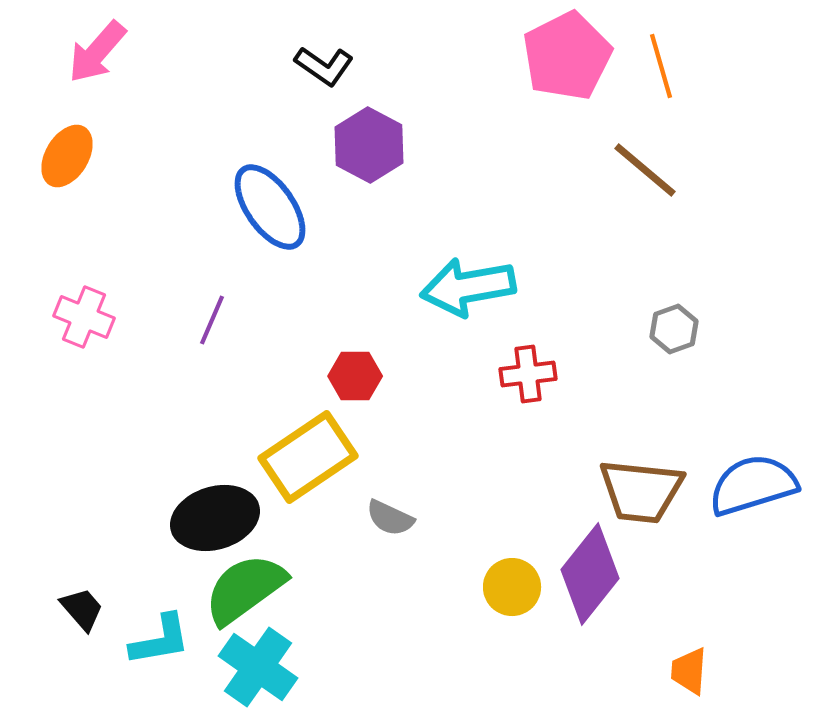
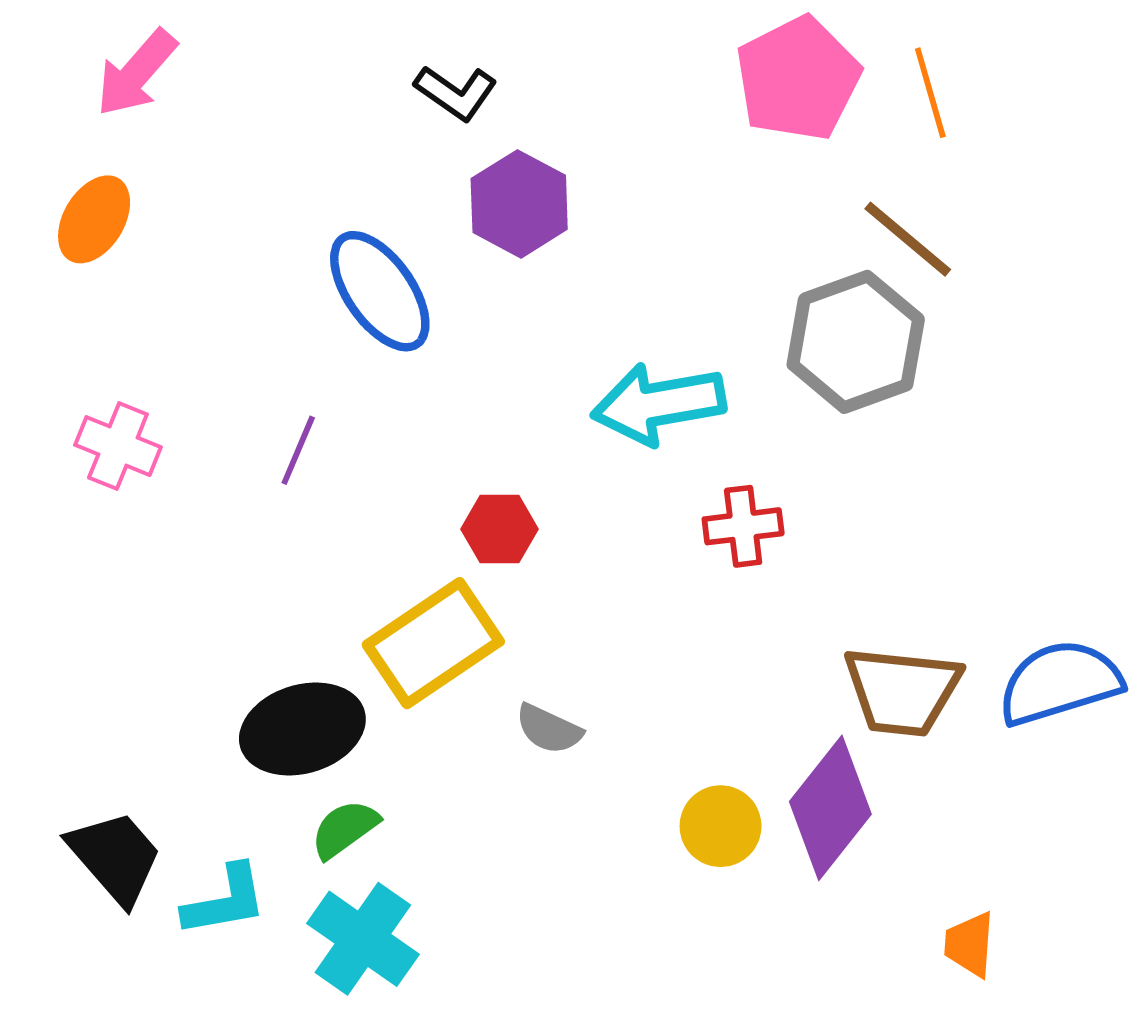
gray hexagon: (674, 329) -> (856, 342), moved, size x2.0
green semicircle: (245, 589) -> (345, 829), size x0.6
black trapezoid: (82, 609) -> (115, 857), size x1.6

